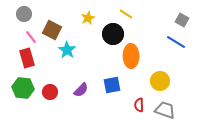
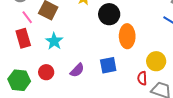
cyan star: (67, 50) -> (54, 41), moved
green hexagon: (23, 88) -> (19, 80), moved
red semicircle: (139, 105) -> (142, 78), moved

